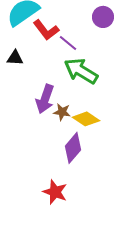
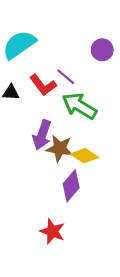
red L-shape: (46, 30) -> (43, 85), moved
brown star: (62, 112) -> (60, 148), size x1.5

